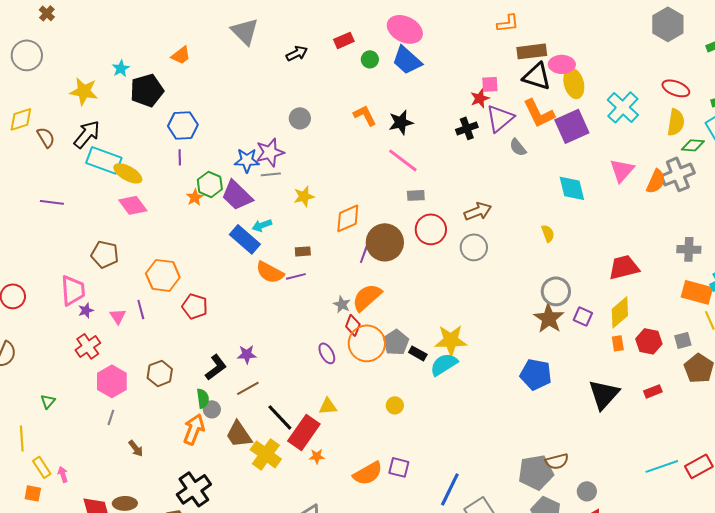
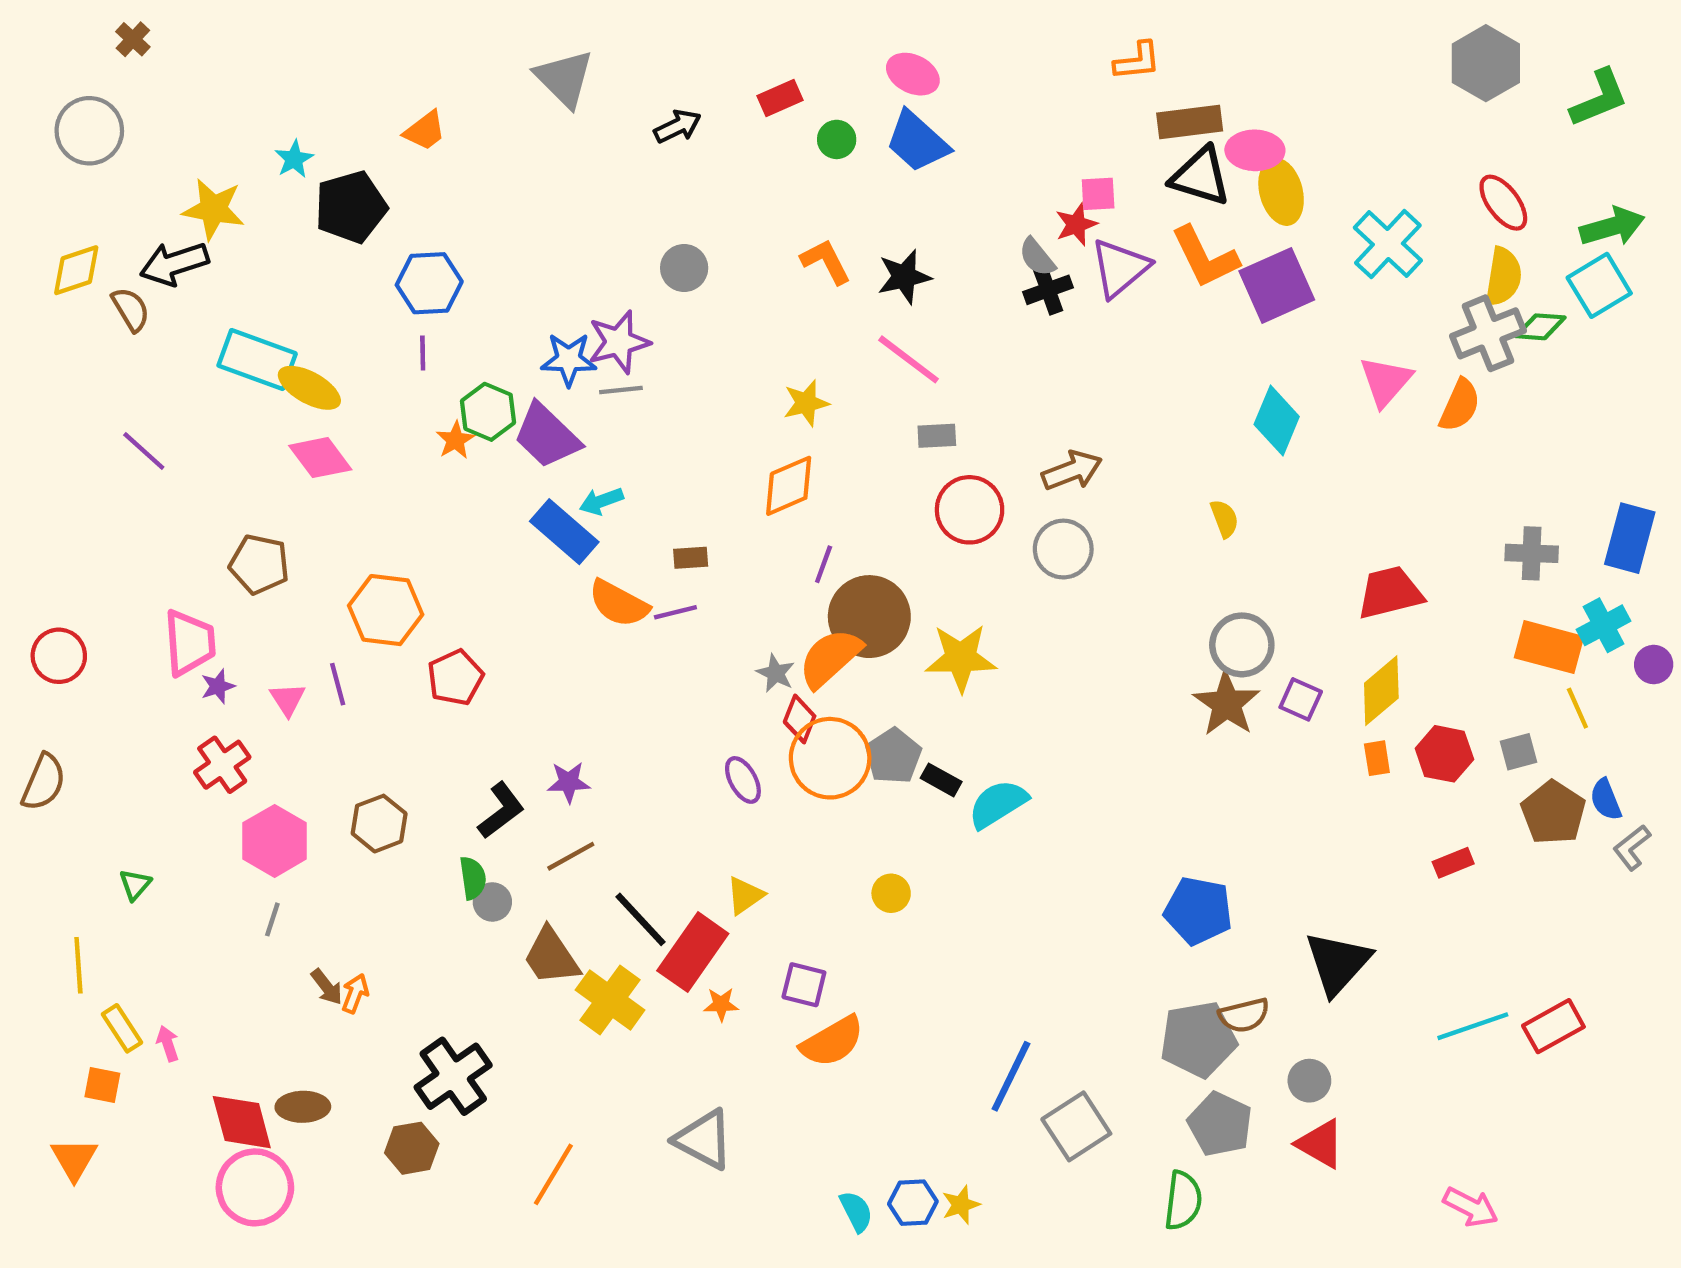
pink ellipse: (405, 29) -> (913, 74), size x0.7
red ellipse: (676, 88) -> (1503, 203), turned 32
black arrow: (87, 134) -> (174, 264), moved, turned -148
gray semicircle: (518, 147) -> (1037, 257), moved
gray cross: (678, 174) -> (1488, 333), moved
cyan diamond: (572, 188) -> (1277, 420), turned 36
yellow star: (304, 196) -> (806, 403), moved
purple line: (52, 202) -> (144, 451), turned 35
brown circle: (385, 242) -> (869, 617), moved
red pentagon: (195, 306) -> (455, 678), turned 30
yellow star: (451, 340) -> (961, 658), moved
blue pentagon: (536, 374) -> (1198, 911), moved
black triangle: (604, 394) -> (1338, 963), moved
yellow triangle: (328, 406) -> (745, 895), turned -30
orange arrow: (194, 429) -> (355, 993), moved, size x0.6
purple square: (399, 467) -> (804, 985), moved

